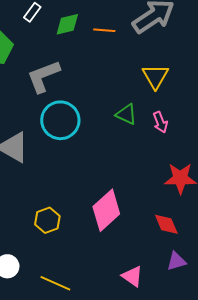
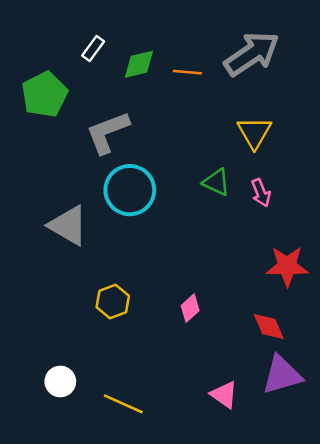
pink diamond: (106, 210) -> (190, 308), size x0.5
yellow hexagon: (47, 220) -> (113, 302), moved
purple triangle: (176, 261) -> (282, 375), size x1.6

